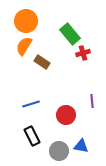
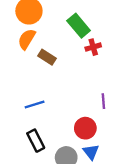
red circle: (66, 115) -> (85, 128), moved
blue triangle: (81, 146) -> (91, 152), turned 42

